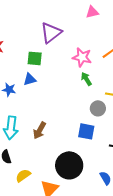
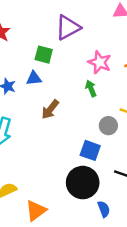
green arrow: (86, 79) -> (91, 88), moved
brown arrow: (40, 131) -> (50, 109), moved
black circle: (69, 165) -> (83, 183), moved

